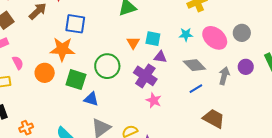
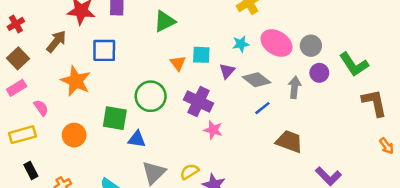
gray circle: (242, 33) -> (311, 46), moved
orange star: (62, 49) -> (76, 81), moved, turned 30
purple triangle: (160, 57) -> (227, 71), moved, turned -48
orange circle: (45, 73) -> (74, 135), moved

